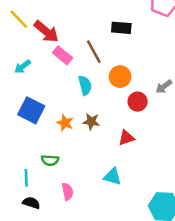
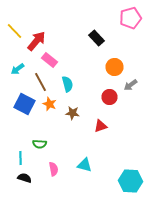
black rectangle: (121, 28) -> (96, 38), turned 42
red arrow: (46, 32) -> (36, 41), turned -90
brown line: (94, 52) -> (40, 82), moved
orange circle: (120, 77) -> (114, 67), moved
orange star: (65, 123) -> (50, 104), moved
cyan triangle: (113, 177) -> (84, 165), moved

